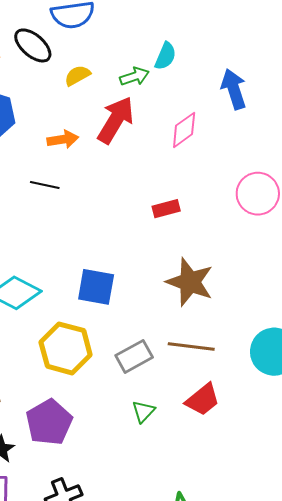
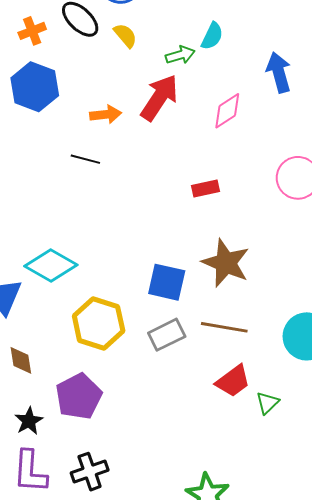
yellow semicircle: (77, 75) -> (125, 35), moved, turned 76
blue square: (96, 287) -> (167, 282), moved
green triangle: (143, 411) -> (267, 403), moved

